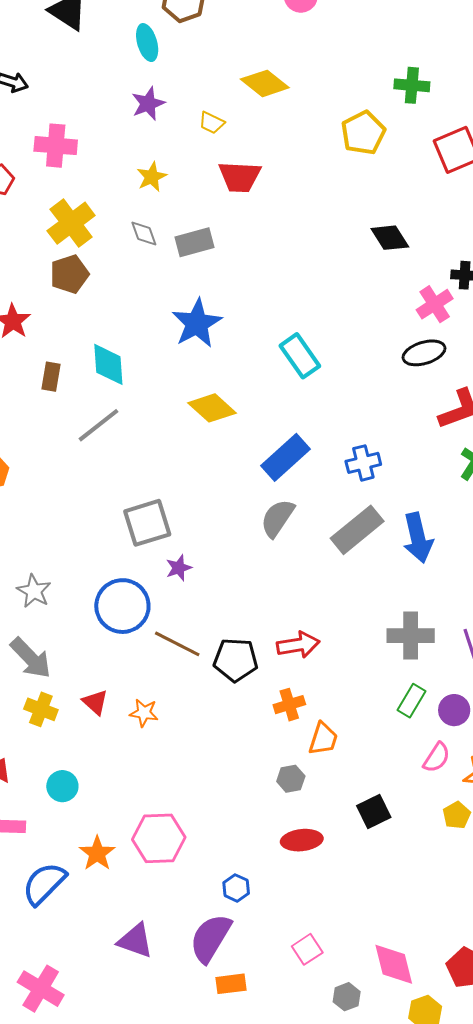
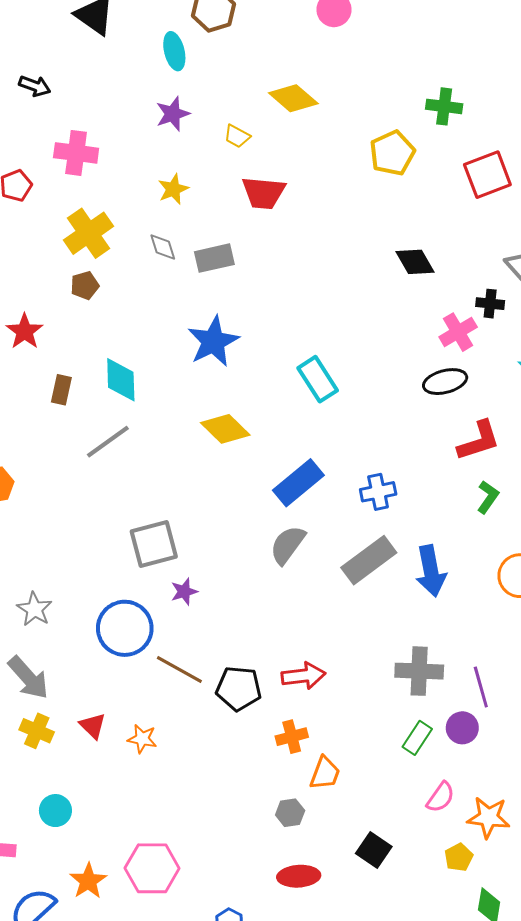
brown pentagon: (69, 274) -> (85, 285), size x0.7
purple circle: (454, 710) -> (462, 728), moved
black square: (374, 811) -> (374, 850), turned -32

